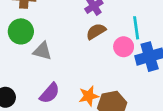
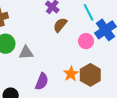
pink circle: (124, 47) -> (86, 41), moved

